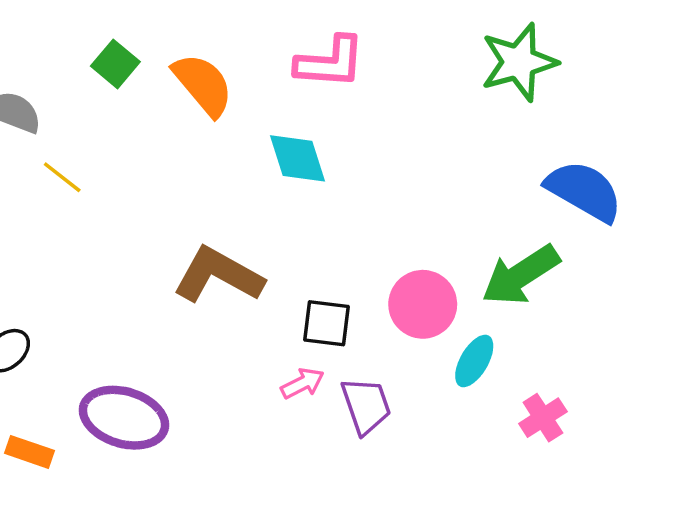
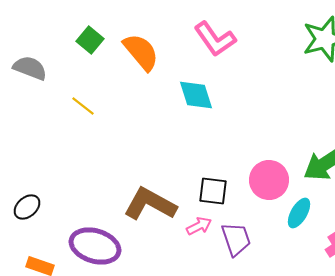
pink L-shape: (330, 62) -> (215, 39), turned 51
yellow line: (62, 177) -> (83, 106), moved
brown L-shape: (218, 275) -> (150, 204), moved

